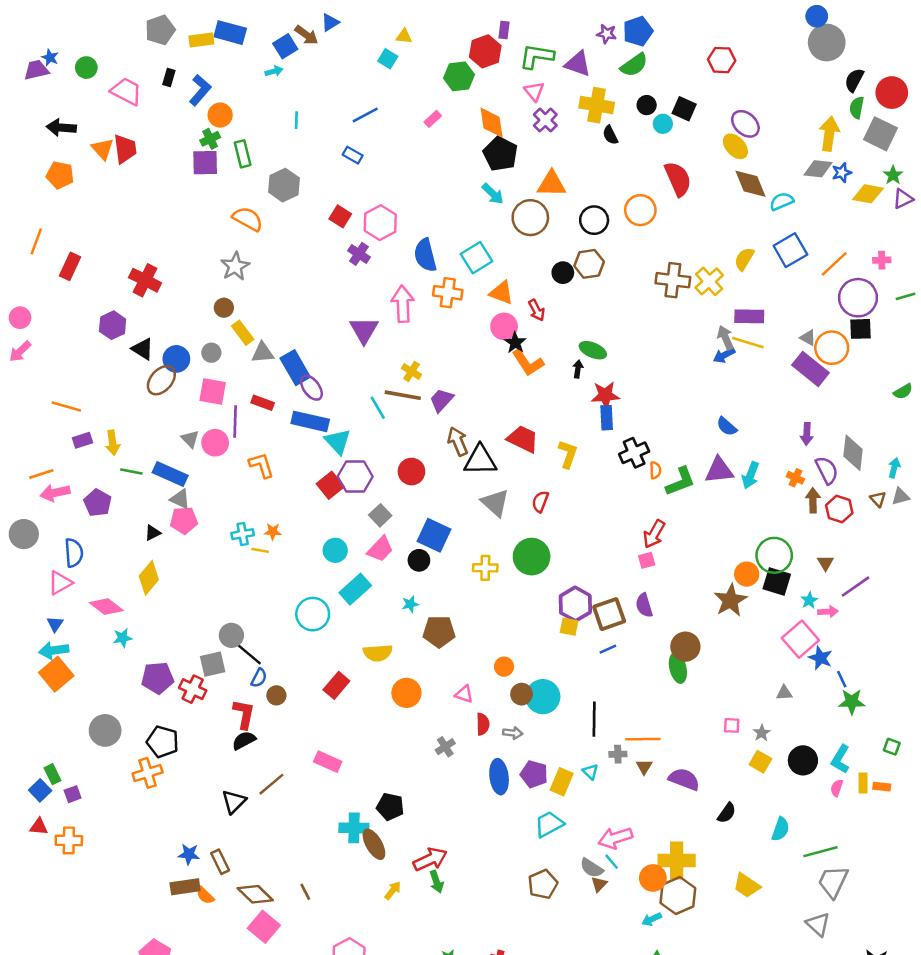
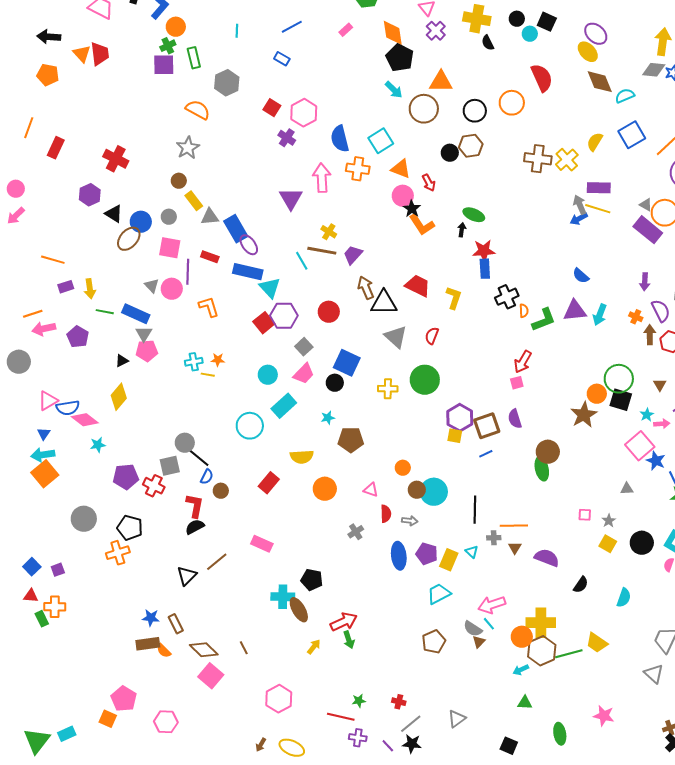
gray triangle: (180, 499) -> (144, 334), turned 36
blue semicircle: (74, 553) -> (68, 408), moved, turned 85
green rectangle: (53, 774) -> (42, 619), moved
green line: (820, 852) -> (569, 654), moved

